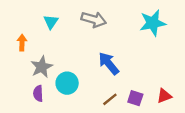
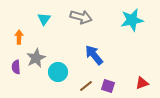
purple semicircle: (38, 94) -> (16, 67), moved
purple square: (135, 98) -> (108, 86), moved
brown line: (110, 99) -> (86, 86), moved

